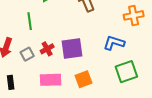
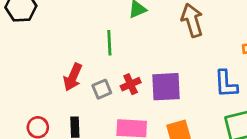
blue L-shape: (114, 43) -> (226, 84), turned -115

